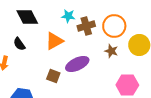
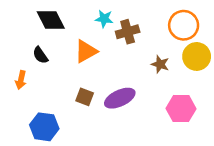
orange circle: (114, 26) -> (184, 25), moved
purple ellipse: (77, 64) -> (120, 98), moved

